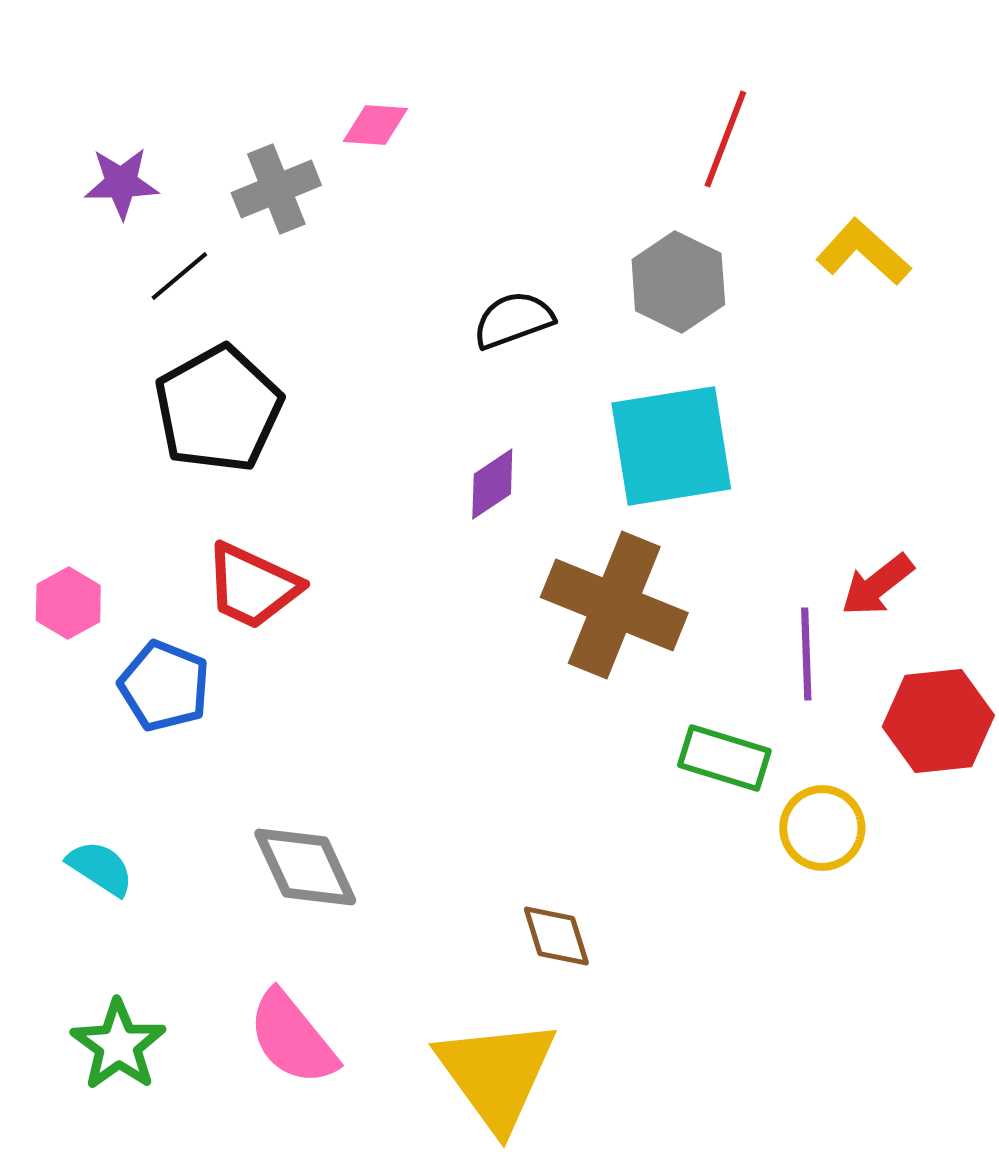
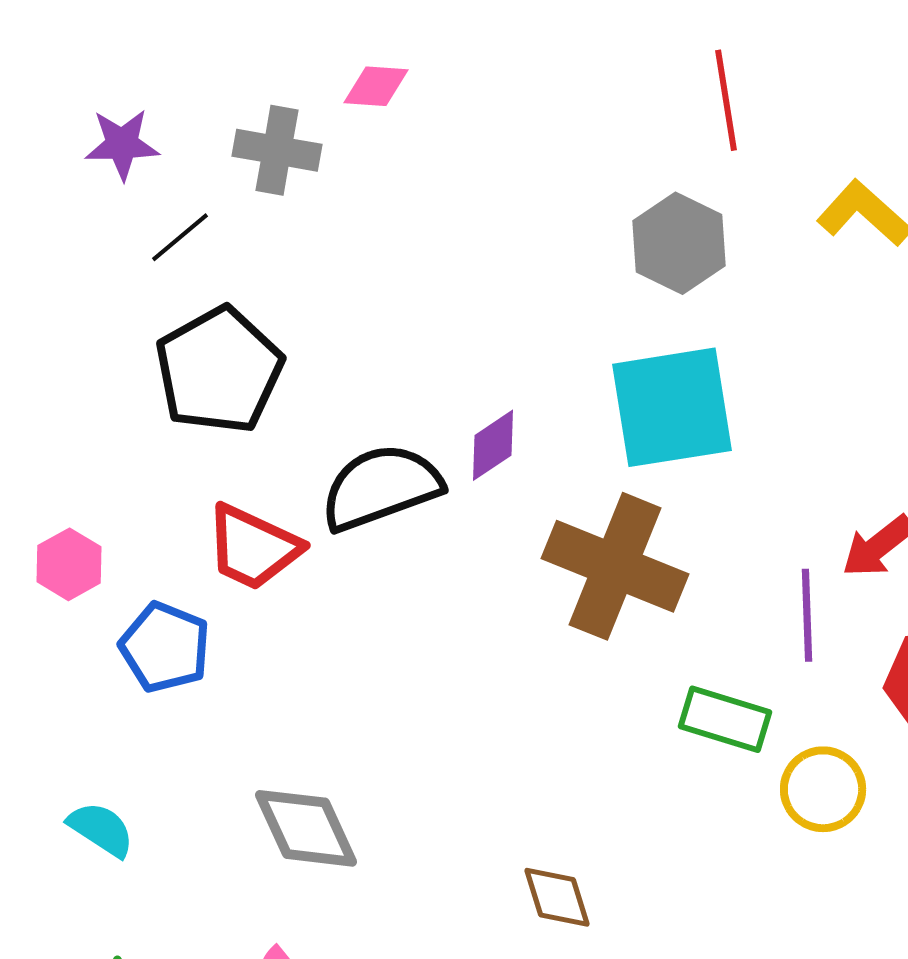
red line: (725, 139) -> (726, 100), turned -30
gray cross: (276, 189) -> (277, 150), turned 32
black semicircle: (513, 320) -> (381, 487), moved, size x1.5

